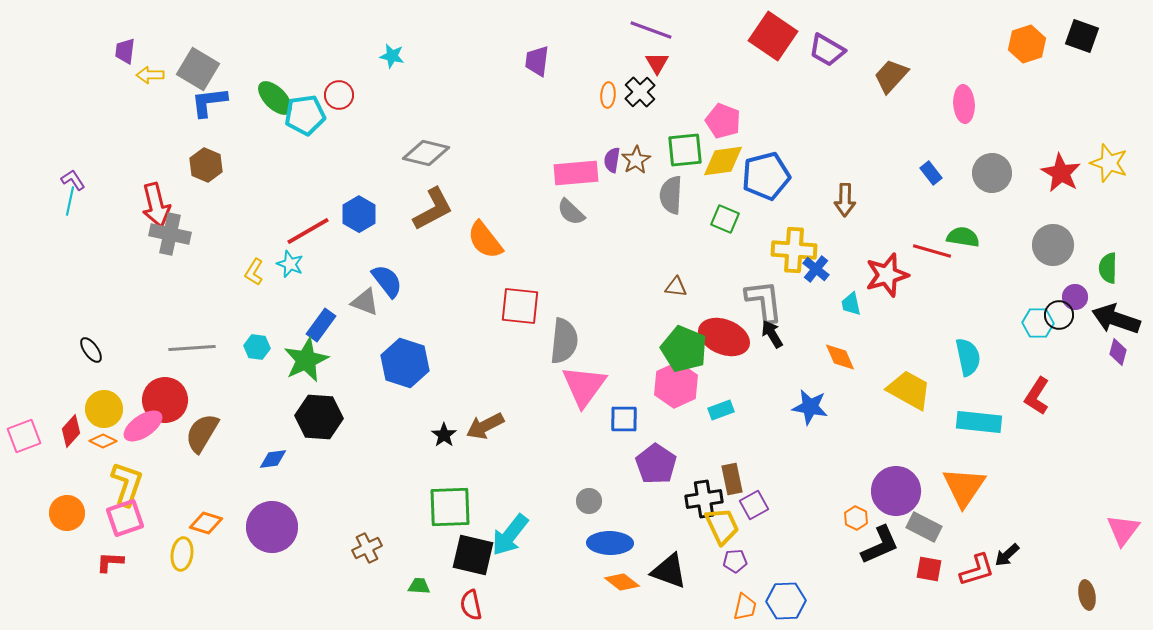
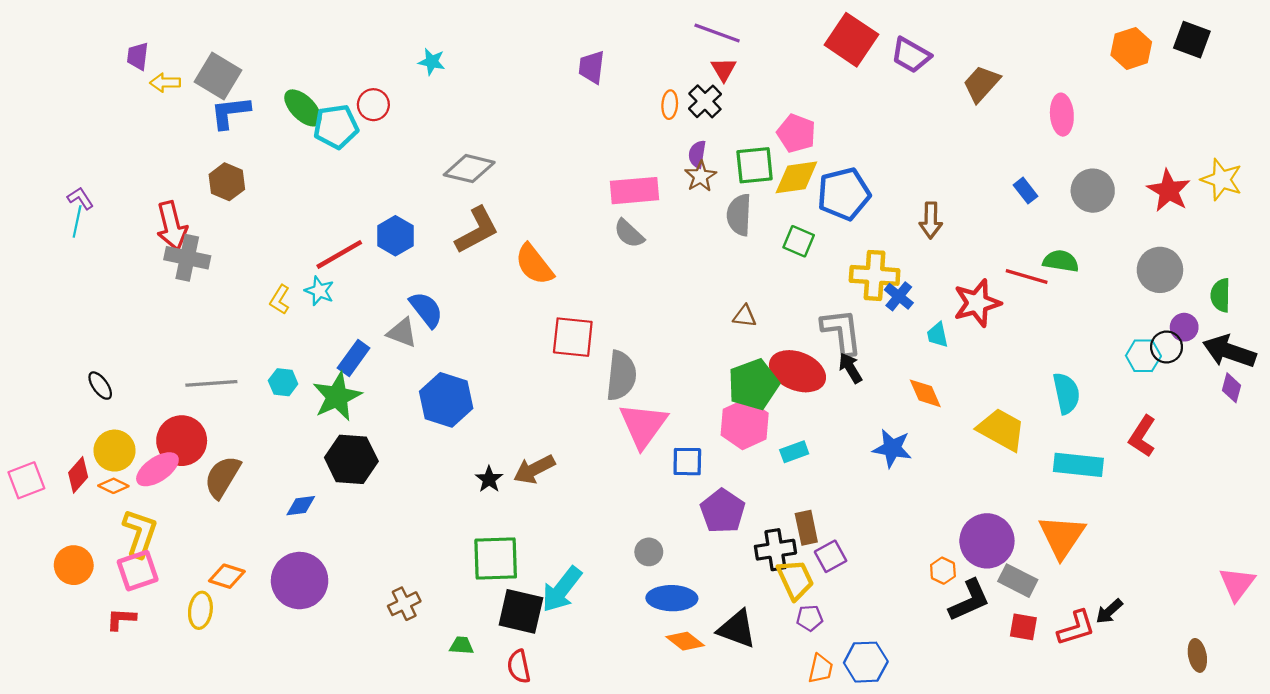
purple semicircle: (612, 160) -> (697, 154), moved
green pentagon: (684, 349) -> (753, 384), turned 30

